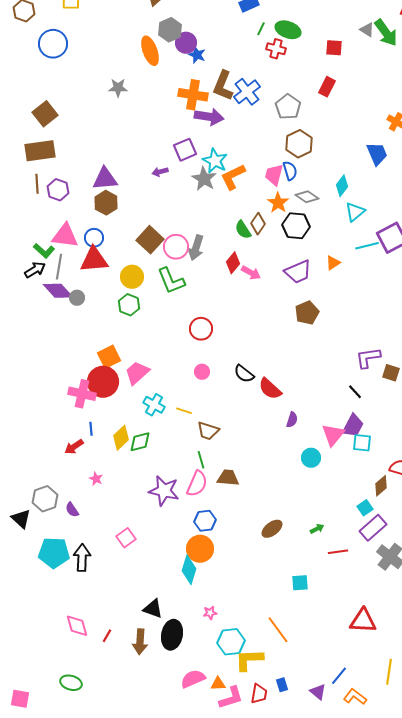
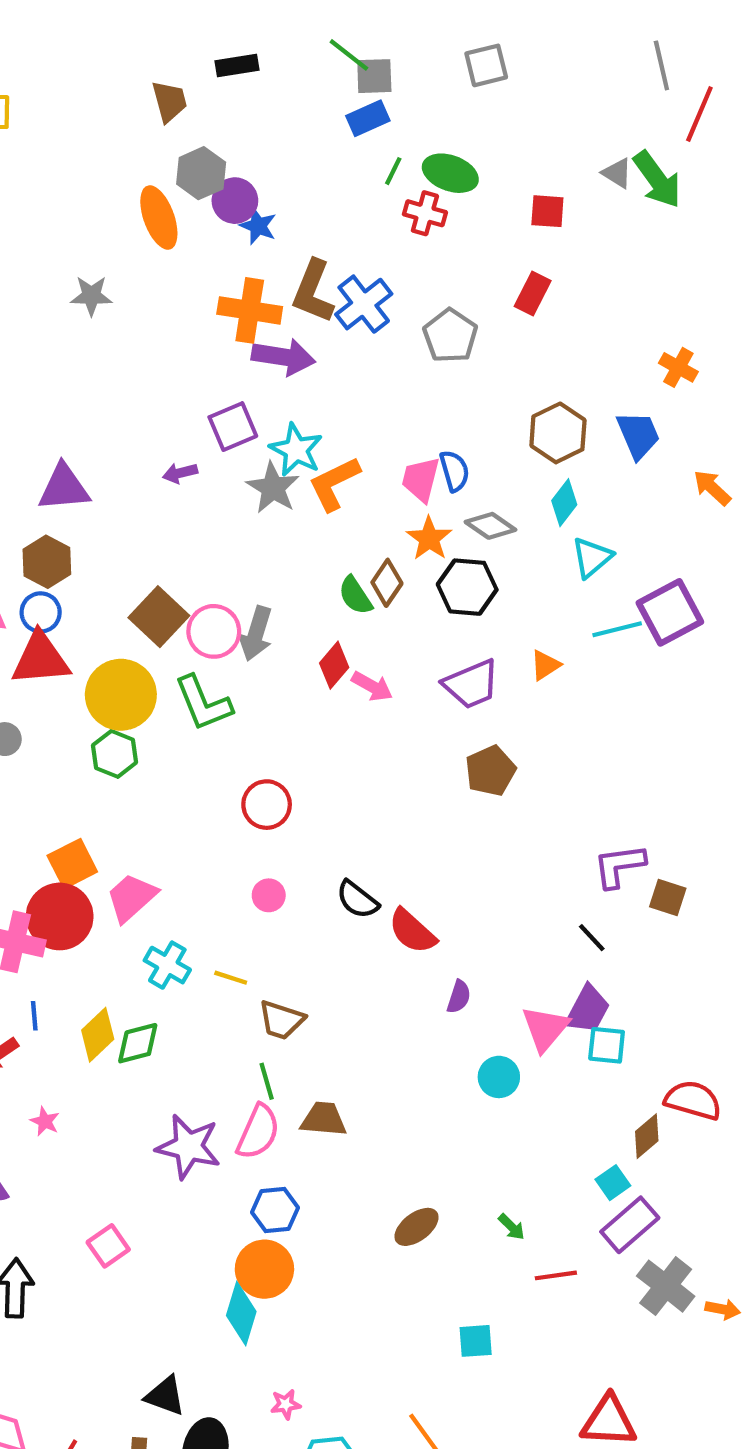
brown hexagon: (299, 144) -> (558, 433), moved
brown hexagon: (106, 203) -> (47, 562), moved
yellow circle: (132, 277) -> (121, 695), size x1.4
green arrow: (317, 529) -> (512, 1227), turned 72

